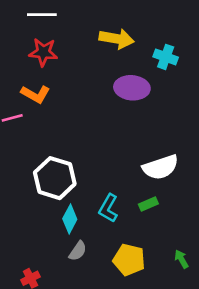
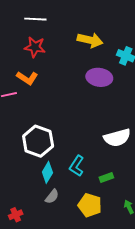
green rectangle: (148, 204) -> (106, 177), moved

